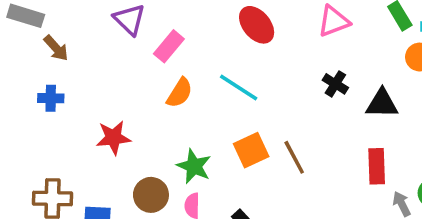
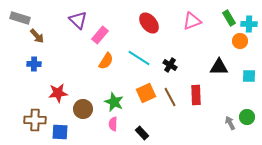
black cross: (335, 84) -> (170, 65), moved
red star: (113, 138) -> (58, 93), moved
red rectangle: (377, 166) -> (196, 95), moved
brown circle: (151, 195) -> (83, 109), moved

